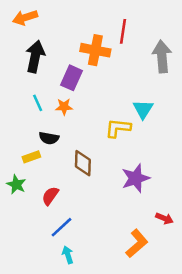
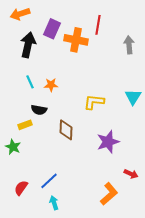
gray arrow: (162, 56) -> (129, 45), size x0.7
purple rectangle: (72, 78) -> (52, 29), moved
cyan triangle: (143, 109) -> (133, 97), moved
red semicircle: (50, 196) -> (21, 188), moved

